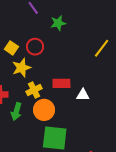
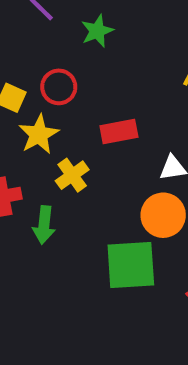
red rectangle: (61, 83) -> (119, 131), moved
orange circle: (44, 110) -> (163, 215), moved

